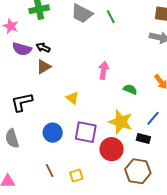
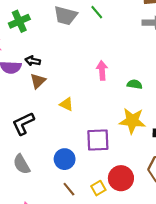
yellow triangle: (72, 98) -> (66, 104), moved
blue circle: (53, 133) -> (65, 159), moved
red circle: (112, 149) -> (121, 178), moved

